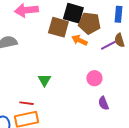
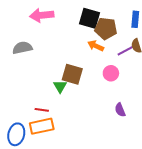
brown square: (58, 27) -> (72, 74), moved
pink circle: (94, 78) -> (111, 73), moved

